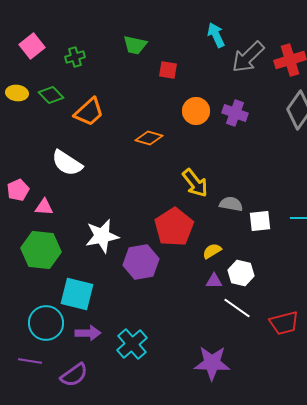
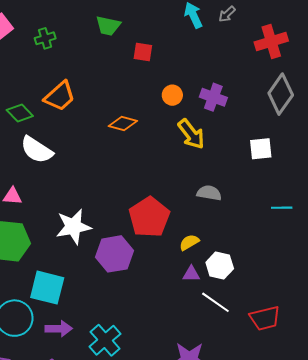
gray arrow: (248, 57) -> (227, 14), moved, size x0.5
green diamond: (51, 95) -> (20, 113), moved
orange circle: (196, 111) -> (172, 95), size x0.7
yellow arrow: (195, 183) -> (191, 134), moved
white square: (260, 221) -> (261, 149), moved

